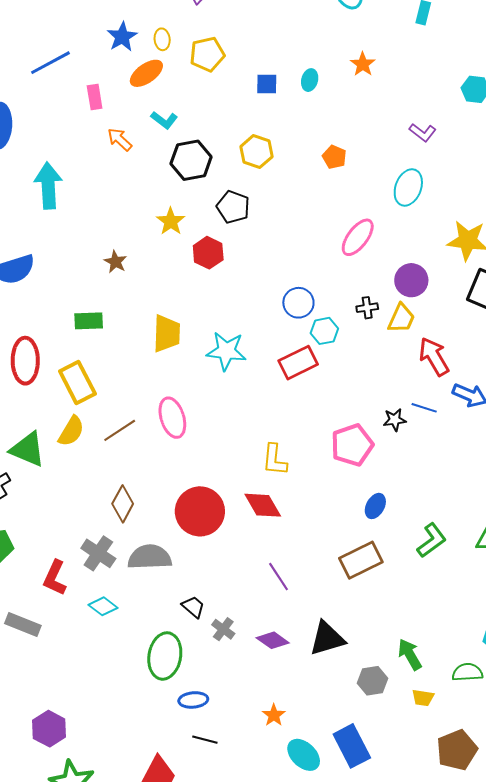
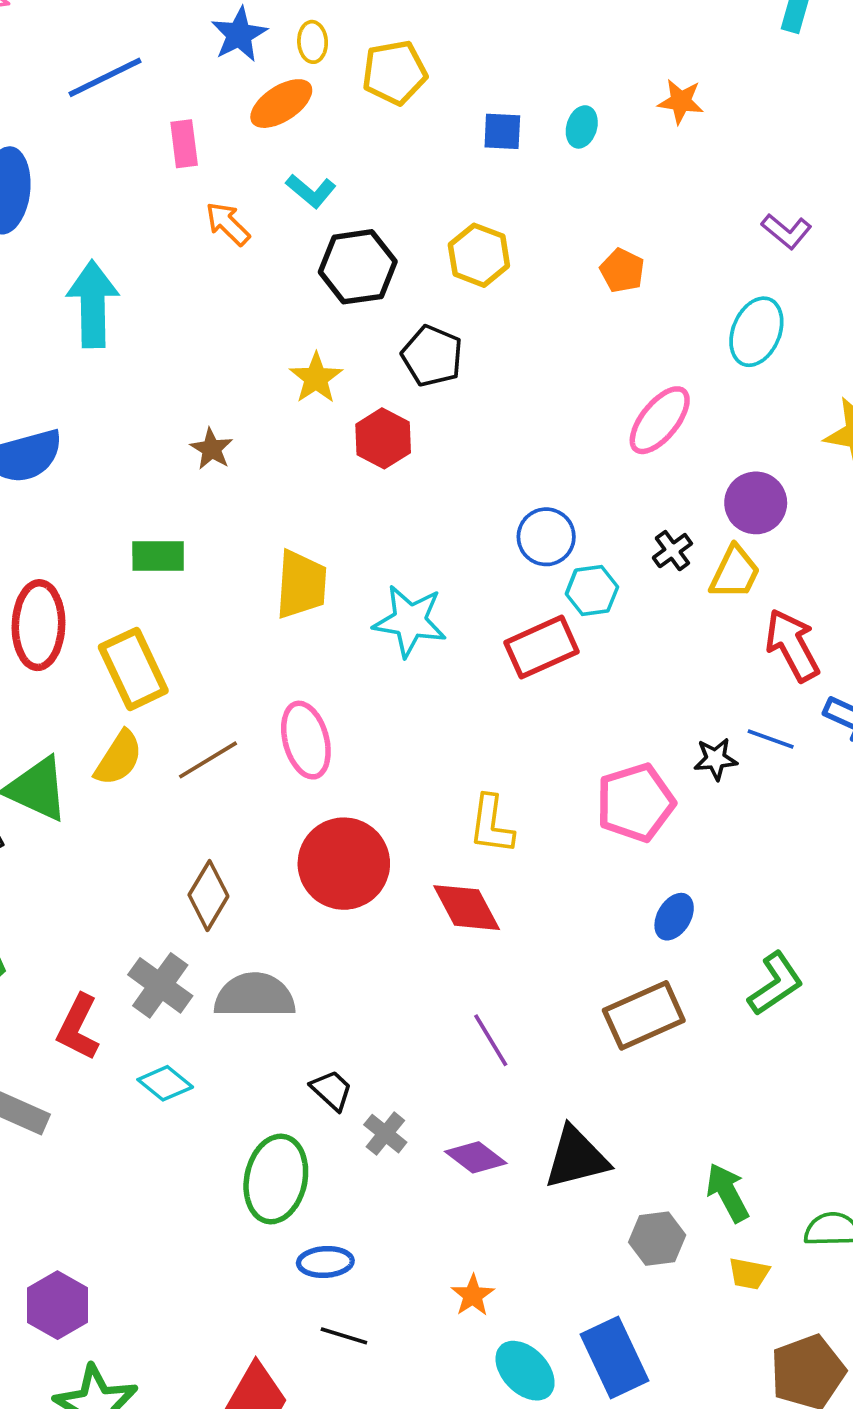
orange star: (363, 64) -> (681, 101), turned -30
black cross: (367, 308) -> (672, 551), turned -30
red circle: (200, 511) -> (344, 864), moved

